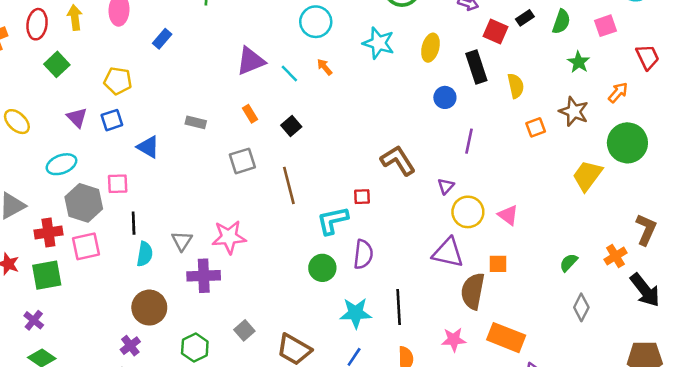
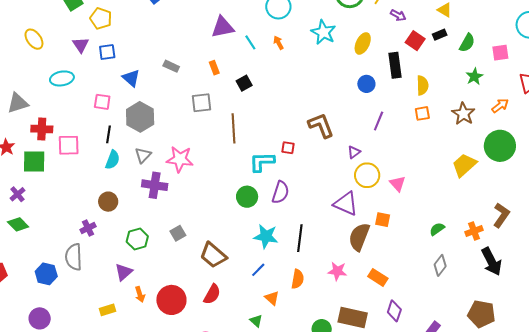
yellow pentagon: (118, 81) -> (101, 18), moved
orange square: (536, 127) -> (422, 113), moved
gray hexagon: (84, 203) -> (140, 117), moved
brown circle: (149, 308) -> (108, 202), size x0.7
orange rectangle: (506, 338) -> (378, 277), size x0.7

